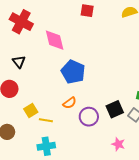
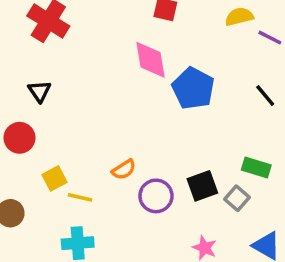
pink diamond: (55, 40) -> (151, 60), moved
blue pentagon: (73, 72) -> (193, 88), moved

